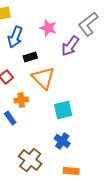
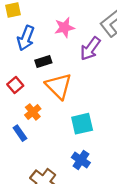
pink star: (48, 28) -> (64, 28), turned -30
orange cross: (21, 100) -> (33, 112), turned -32

